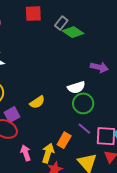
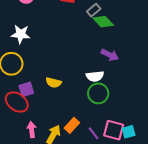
purple arrow: (99, 67) -> (110, 55), moved
yellow semicircle: (37, 102) -> (54, 83), turned 35
purple line: (84, 129) -> (94, 133), moved

